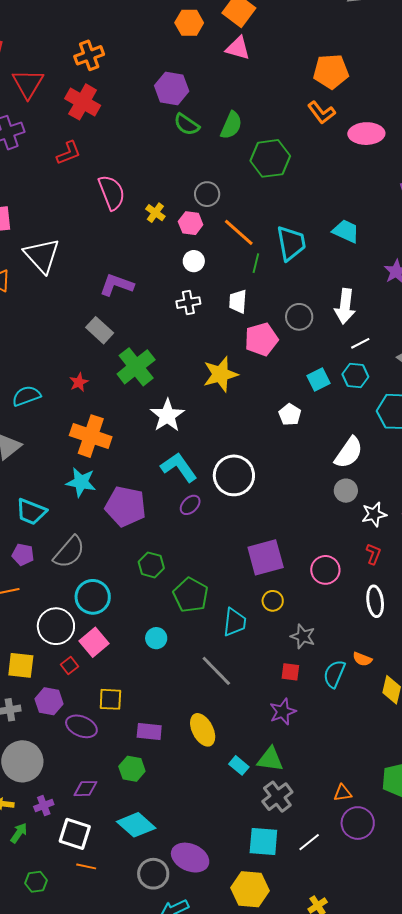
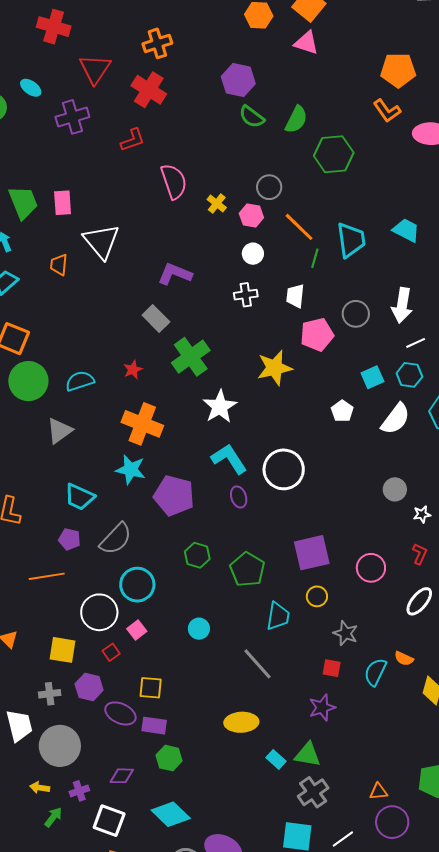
white semicircle: (349, 453) -> (395, 419), moved
purple ellipse: (190, 505) -> (239, 497), turned -65
white star: (374, 514) -> (422, 514), size x0.7
green pentagon: (191, 595) -> (247, 569), moved
white ellipse: (375, 601) -> (419, 601), turned 44
pink square: (94, 642) -> (137, 630), size x0.7
yellow ellipse: (203, 730) -> (241, 722), turned -68
purple rectangle: (149, 732) -> (154, 726), moved

